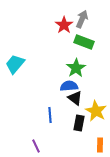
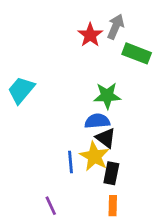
green rectangle: (84, 42) -> (137, 53), moved
green star: (76, 68) -> (107, 96), turned 30
yellow star: (96, 111) -> (94, 156), moved
orange rectangle: (100, 145) -> (113, 206), moved

